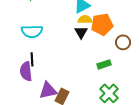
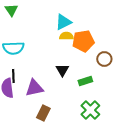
black triangle: (81, 32) -> (62, 70), moved
purple triangle: (48, 90) -> (34, 88), moved

